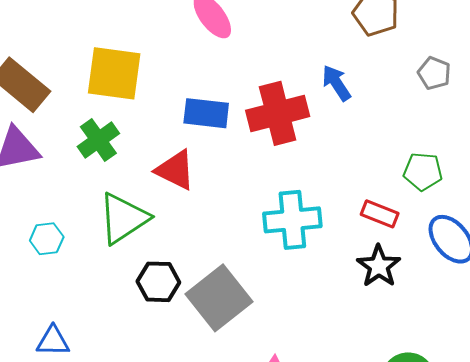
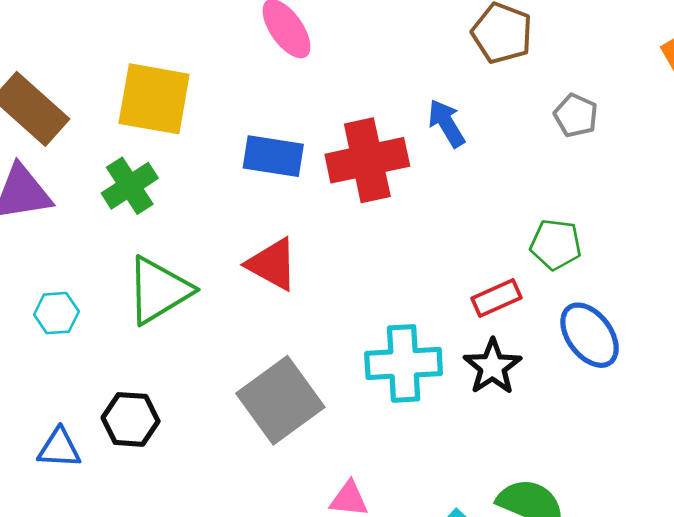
red triangle: (175, 170) -> (272, 264), moved
red rectangle: (380, 214) -> (497, 298), turned -48
cyan cross: (292, 220) -> (404, 363), moved
black hexagon: (158, 282) -> (131, 419), moved

